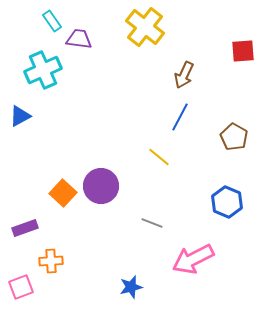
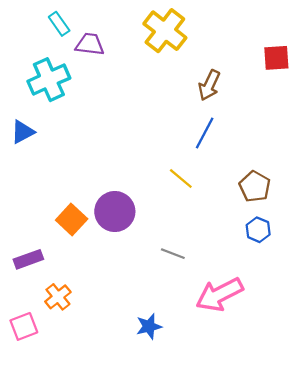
brown pentagon: (234, 137) -> (255, 186), moved
blue hexagon: (227, 202) -> (258, 230), size x0.7
orange cross: (51, 261) -> (58, 297), turned -35

